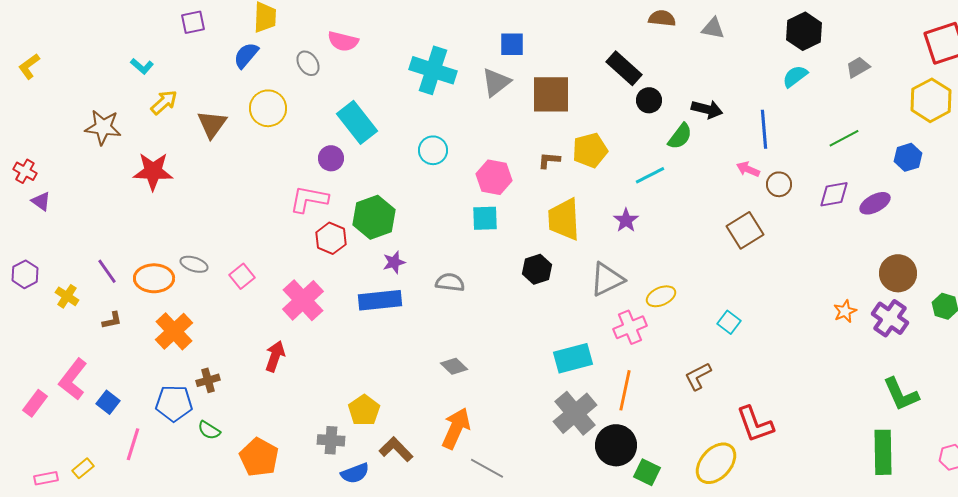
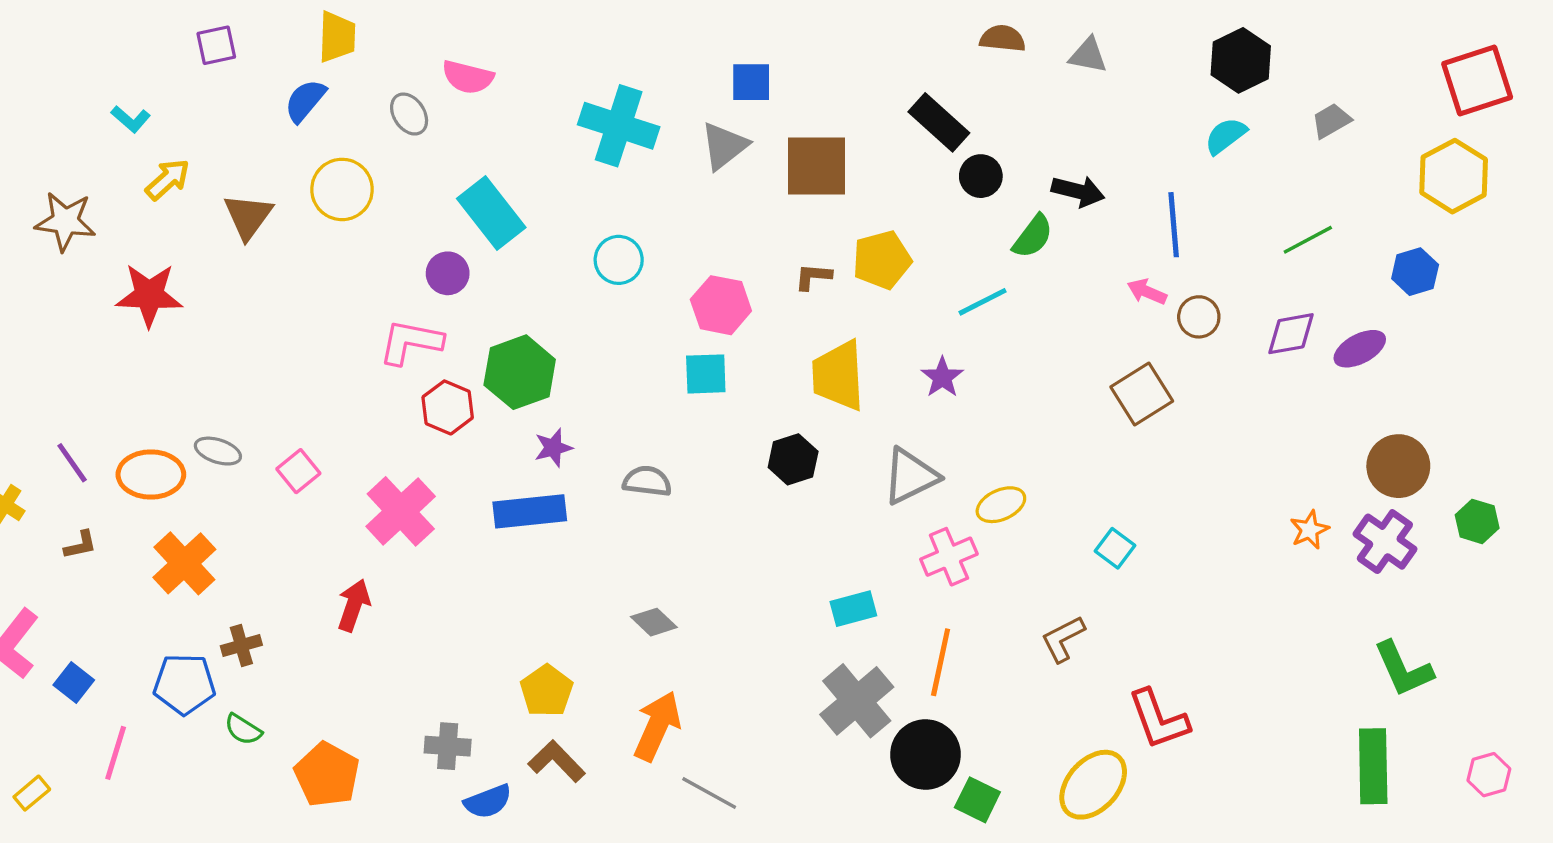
cyan rectangle: (573, 358) -> (853, 609), size x0.7
yellow pentagon: (364, 410) -> (547, 691), moved

